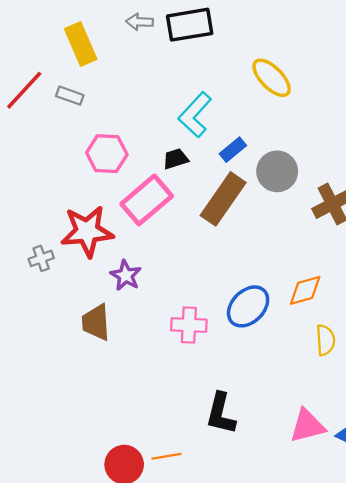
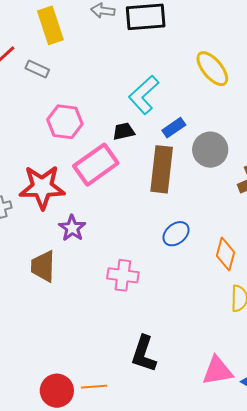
brown rectangle: (223, 199) -> (162, 169), turned -33
orange diamond: (305, 290) -> (225, 254), turned -64
blue ellipse: (248, 306) -> (176, 234), moved, size x0.7

